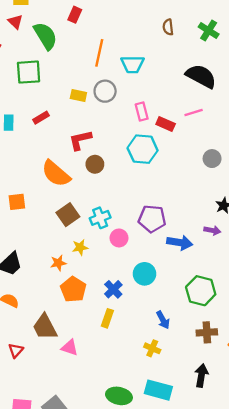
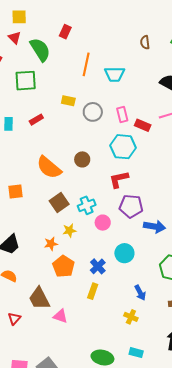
gray circle: (105, 91) -> (93, 112), moved
red L-shape: (80, 140) -> (119, 179), moved
cyan rectangle: (158, 390) -> (136, 353), size x0.6

